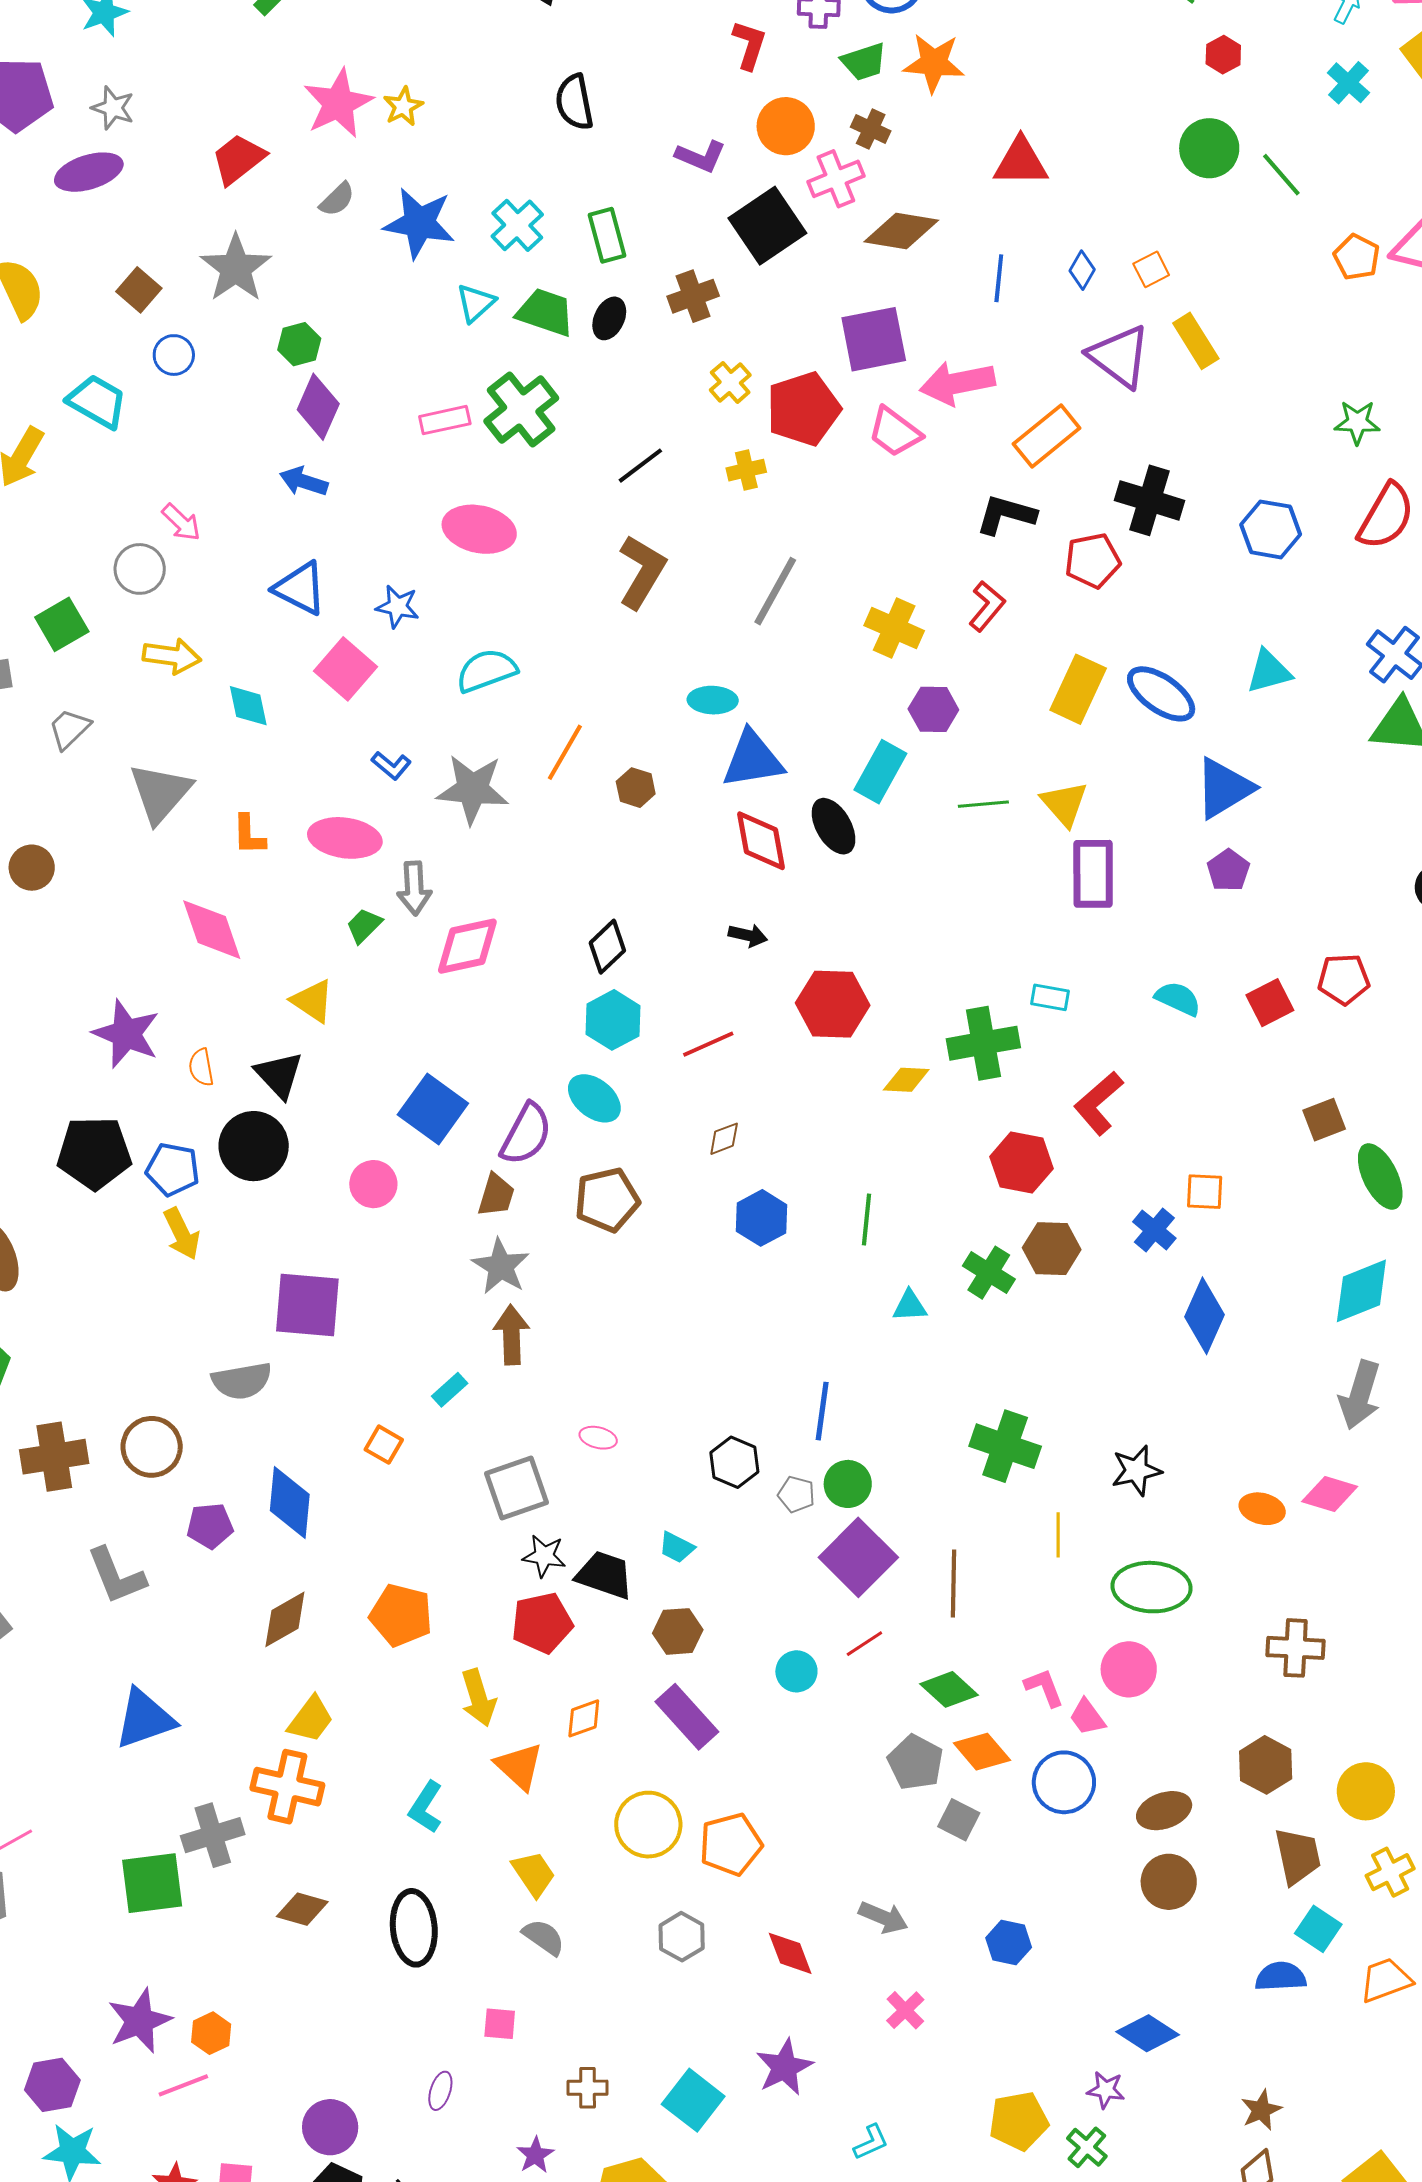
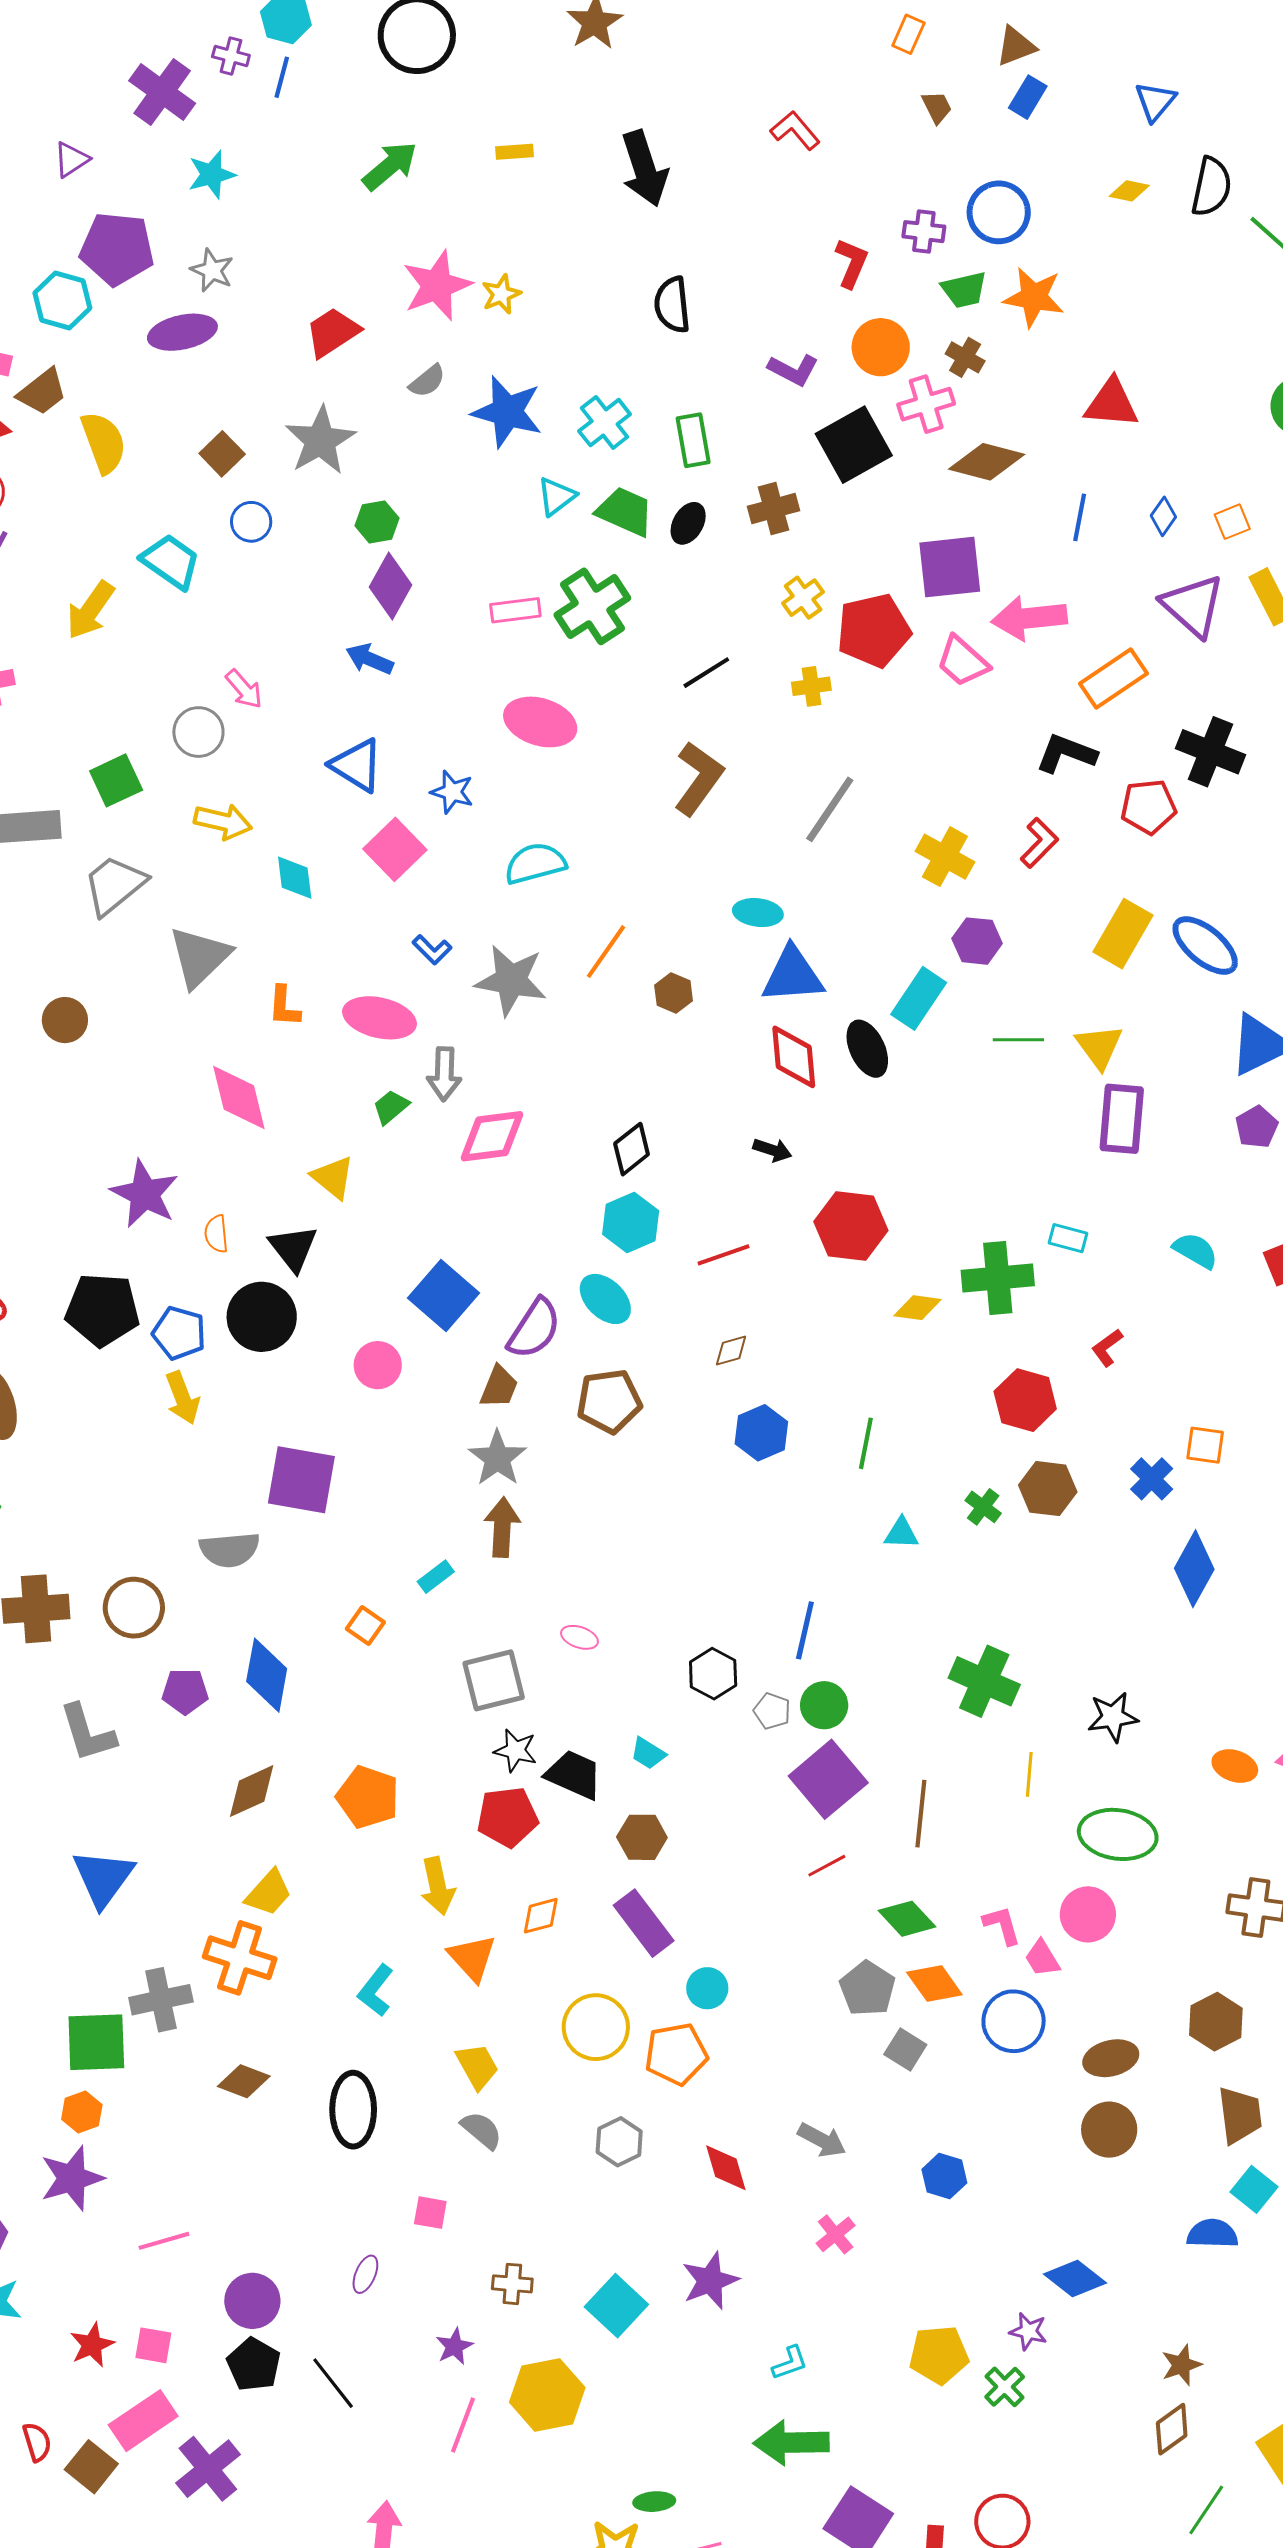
gray trapezoid: (69, 729) -> (115, 885), size x1.5
red L-shape: (1098, 1103) -> (1107, 1348), size x0.6
green cross: (989, 1273) -> (983, 1507), size x0.7
cyan circle: (796, 1671) -> (707, 1988), moved
blue triangle: (145, 1719) -> (103, 1878), turned -40
orange hexagon: (211, 2033) -> (82, 2112), moved
pink line: (183, 2085) -> (164, 2241), moved

